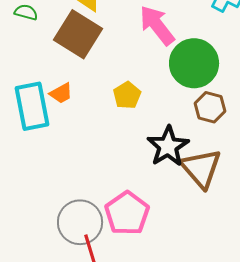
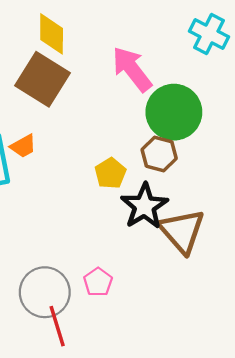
yellow pentagon: (127, 95) -> (110, 173), moved
brown hexagon: (210, 107) -> (159, 154), moved
pink pentagon: (127, 213) -> (98, 282), size x0.6

